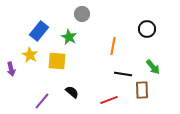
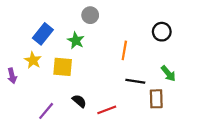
red line: (109, 100) -> (107, 110), moved

